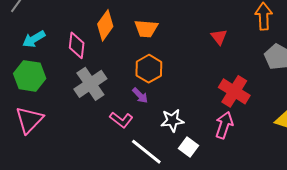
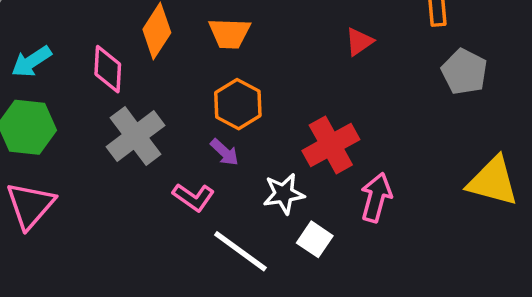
red triangle: (219, 37) -> (359, 42), turned 36
red cross: (234, 91) -> (331, 145), moved, turned 32

